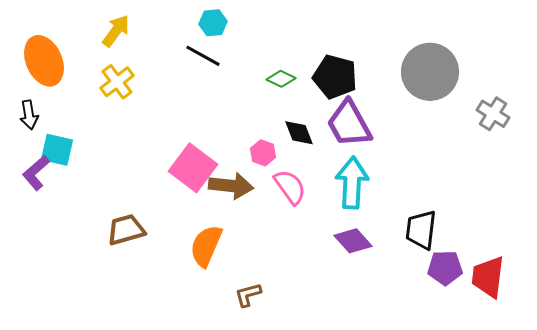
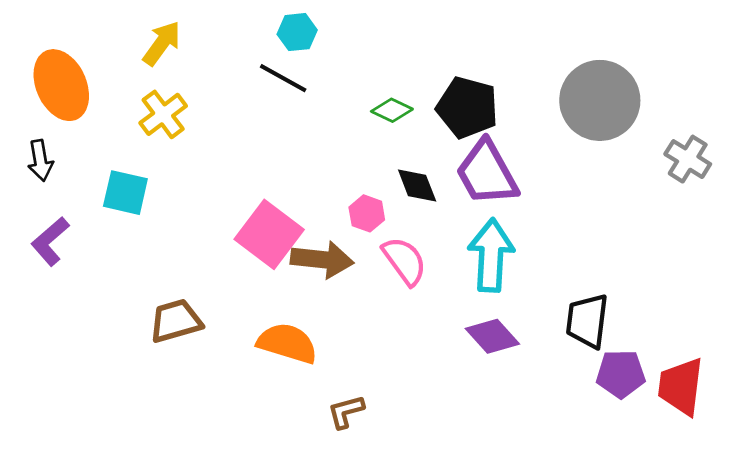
cyan square: (57, 150) -> (125, 193), moved
orange semicircle: (206, 246) -> (287, 343), turned 84

